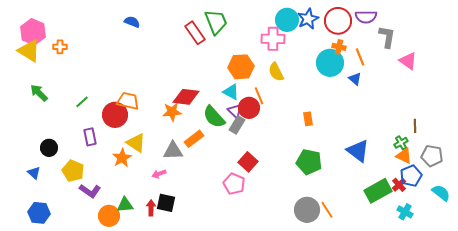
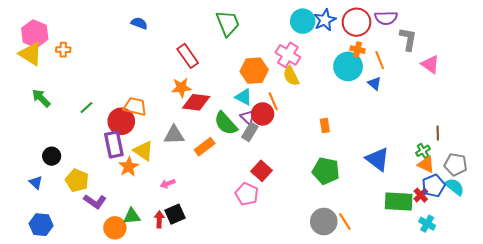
red rectangle: (195, 33) -> (188, 56), moved
pink cross: (273, 39) -> (288, 55), moved, turned 30
orange star: (172, 112) -> (181, 88), moved
purple rectangle: (90, 137) -> (114, 145), moved, size x1.4
gray triangle: (173, 151) -> (174, 135), moved
green rectangle: (378, 191) -> (399, 201), turned 32
cyan semicircle: (441, 193) -> (455, 187), moved
black square: (166, 203) -> (175, 214), turned -36

